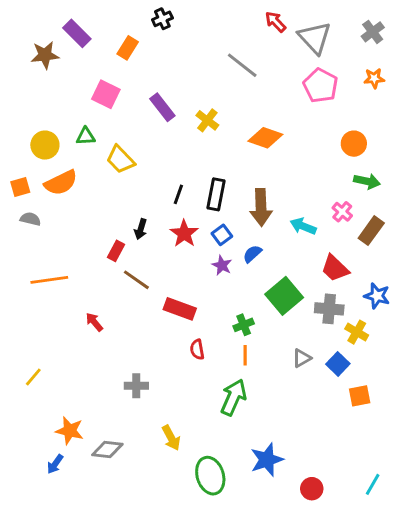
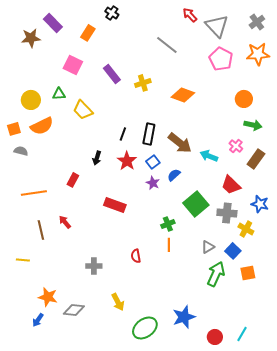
black cross: (162, 19) -> (112, 13), turned -32
orange star: (374, 78) -> (258, 54), size x1.6
yellow cross: (207, 120) -> (143, 83), turned 35
brown arrow: (261, 207) -> (180, 143), turned -50
red rectangle: (116, 251) -> (73, 180), moved
brown line: (136, 280) -> (41, 230), moved, turned 42
red rectangle: (180, 309) -> (115, 205), moved
red semicircle: (197, 349) -> (136, 256), moved
yellow line: (33, 377) -> (23, 260), turned 56
green arrow: (233, 397) -> (216, 274), moved
green ellipse: (210, 476) -> (145, 328), turned 70
cyan line: (373, 484) -> (242, 334), moved

